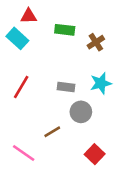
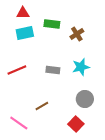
cyan rectangle: (17, 38) -> (25, 33), moved, turned -54
red line: (21, 87) -> (17, 70), turned 36
gray circle: (81, 112) -> (85, 99), moved

